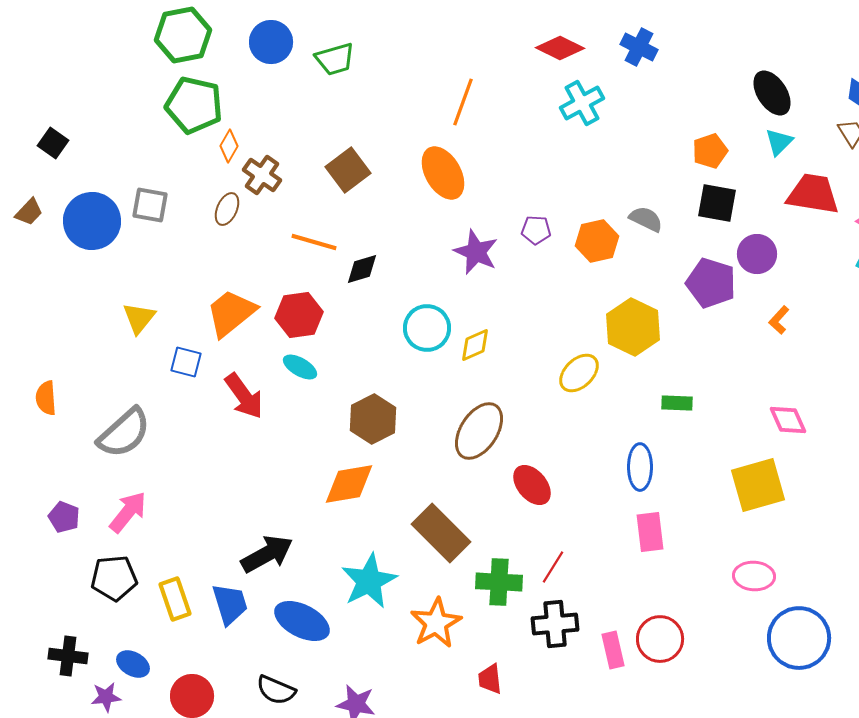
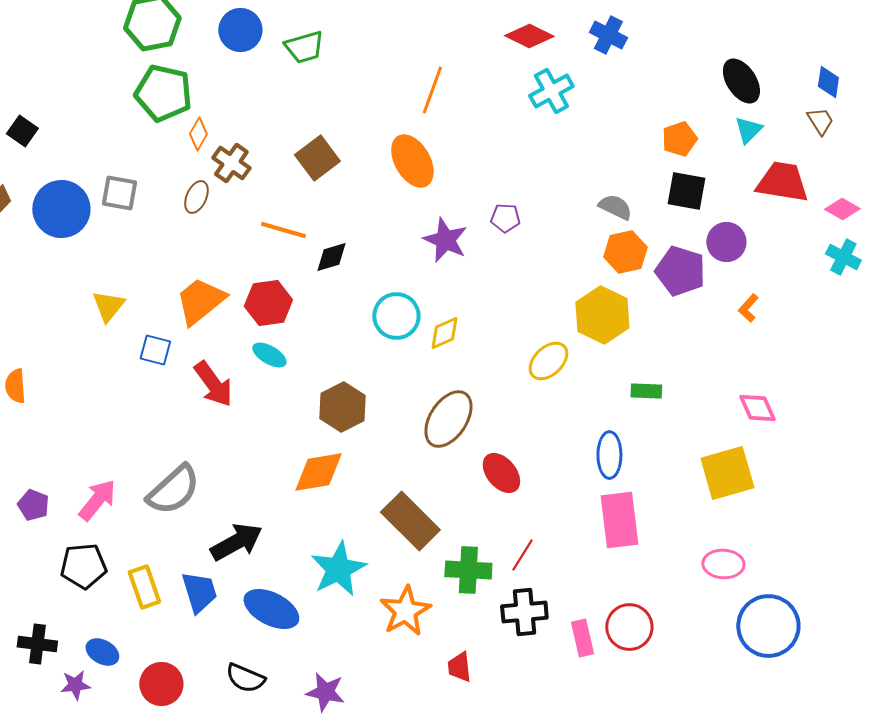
orange hexagon: (597, 241) -> (625, 252), moved
gray semicircle: (124, 433) -> (173, 490), moved
pink rectangle: (650, 532) -> (619, 520), size x1.4

